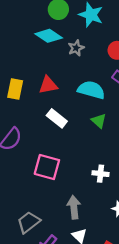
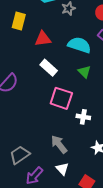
yellow rectangle: (15, 89) -> (19, 21), moved
pink square: (47, 167) -> (61, 98), moved
gray arrow: (74, 207) -> (59, 144), turned -36

